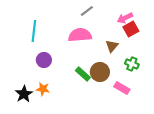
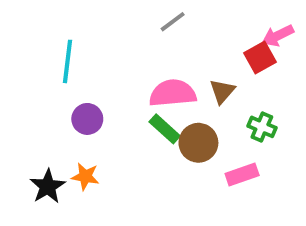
pink arrow: (125, 18) -> (278, 36), moved
pink semicircle: (80, 35) -> (173, 93), moved
green rectangle: (83, 74) -> (165, 129), moved
pink rectangle: (122, 88) -> (242, 175), turned -49

